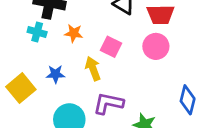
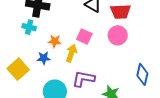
orange star: (74, 33) -> (55, 41), moved
yellow arrow: (93, 69) -> (71, 53), turned 42

